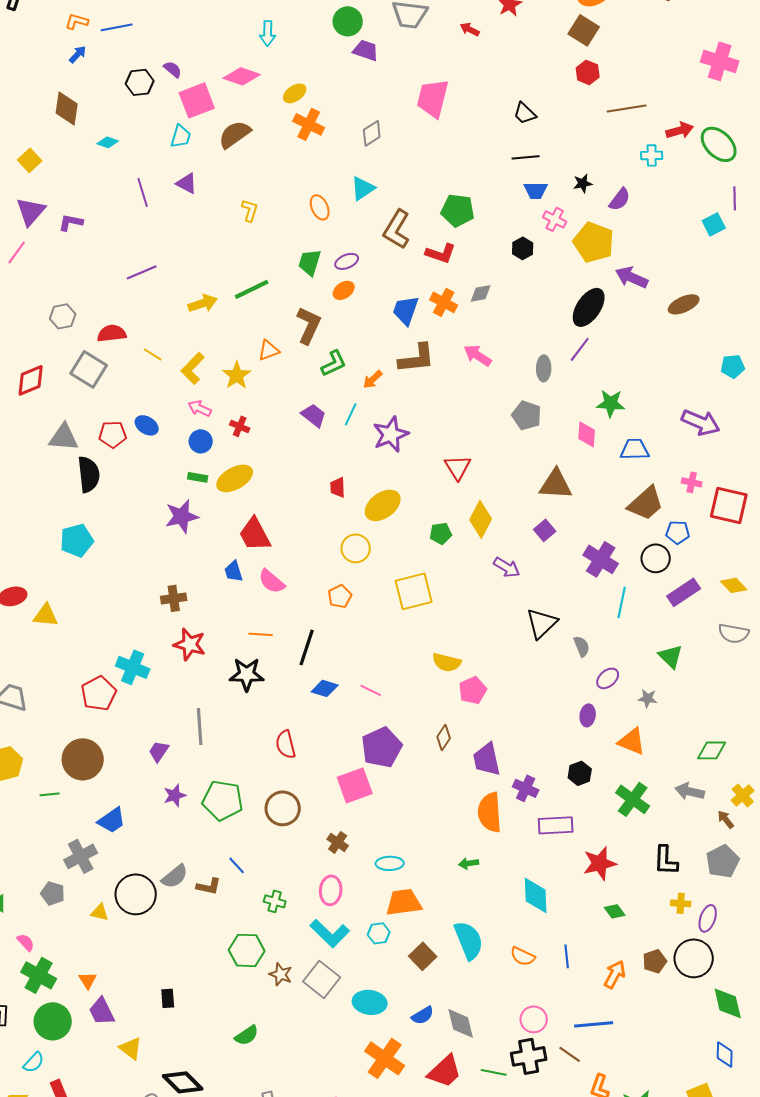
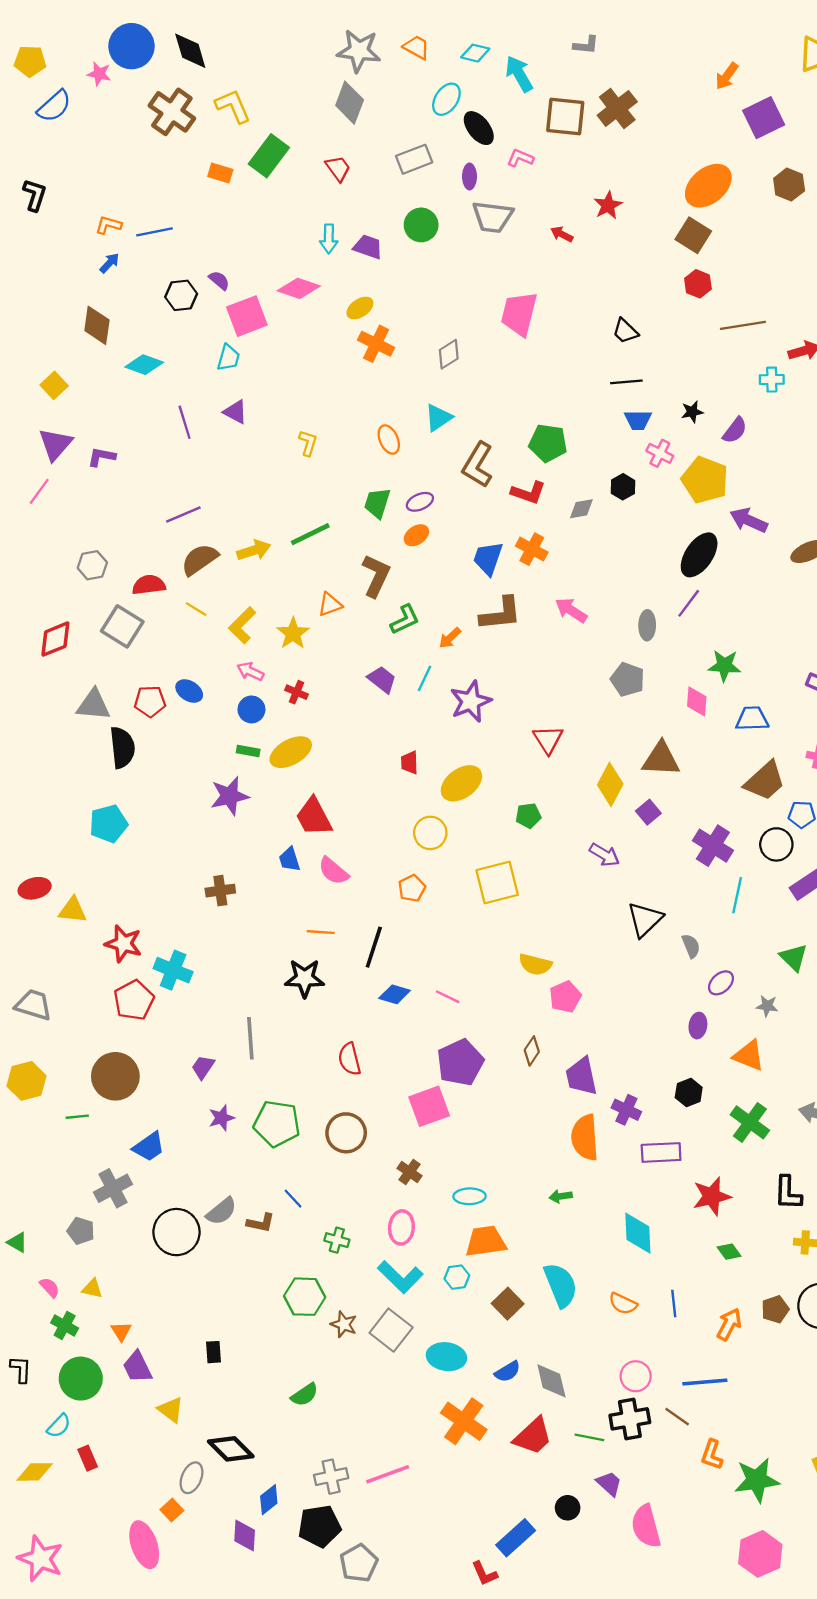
purple trapezoid: (366, 50) -> (368, 247), moved
brown semicircle: (235, 134) -> (200, 559), moved
cyan diamond: (108, 142) -> (144, 365), size x1.5
gray diamond: (481, 293) -> (581, 509), moved
yellow diamond: (481, 519) -> (610, 784), moved
red star: (190, 644) -> (123, 944), moved
yellow triangle: (100, 912) -> (92, 1289), moved
green cross: (39, 975) -> (65, 1325), size x0.7

